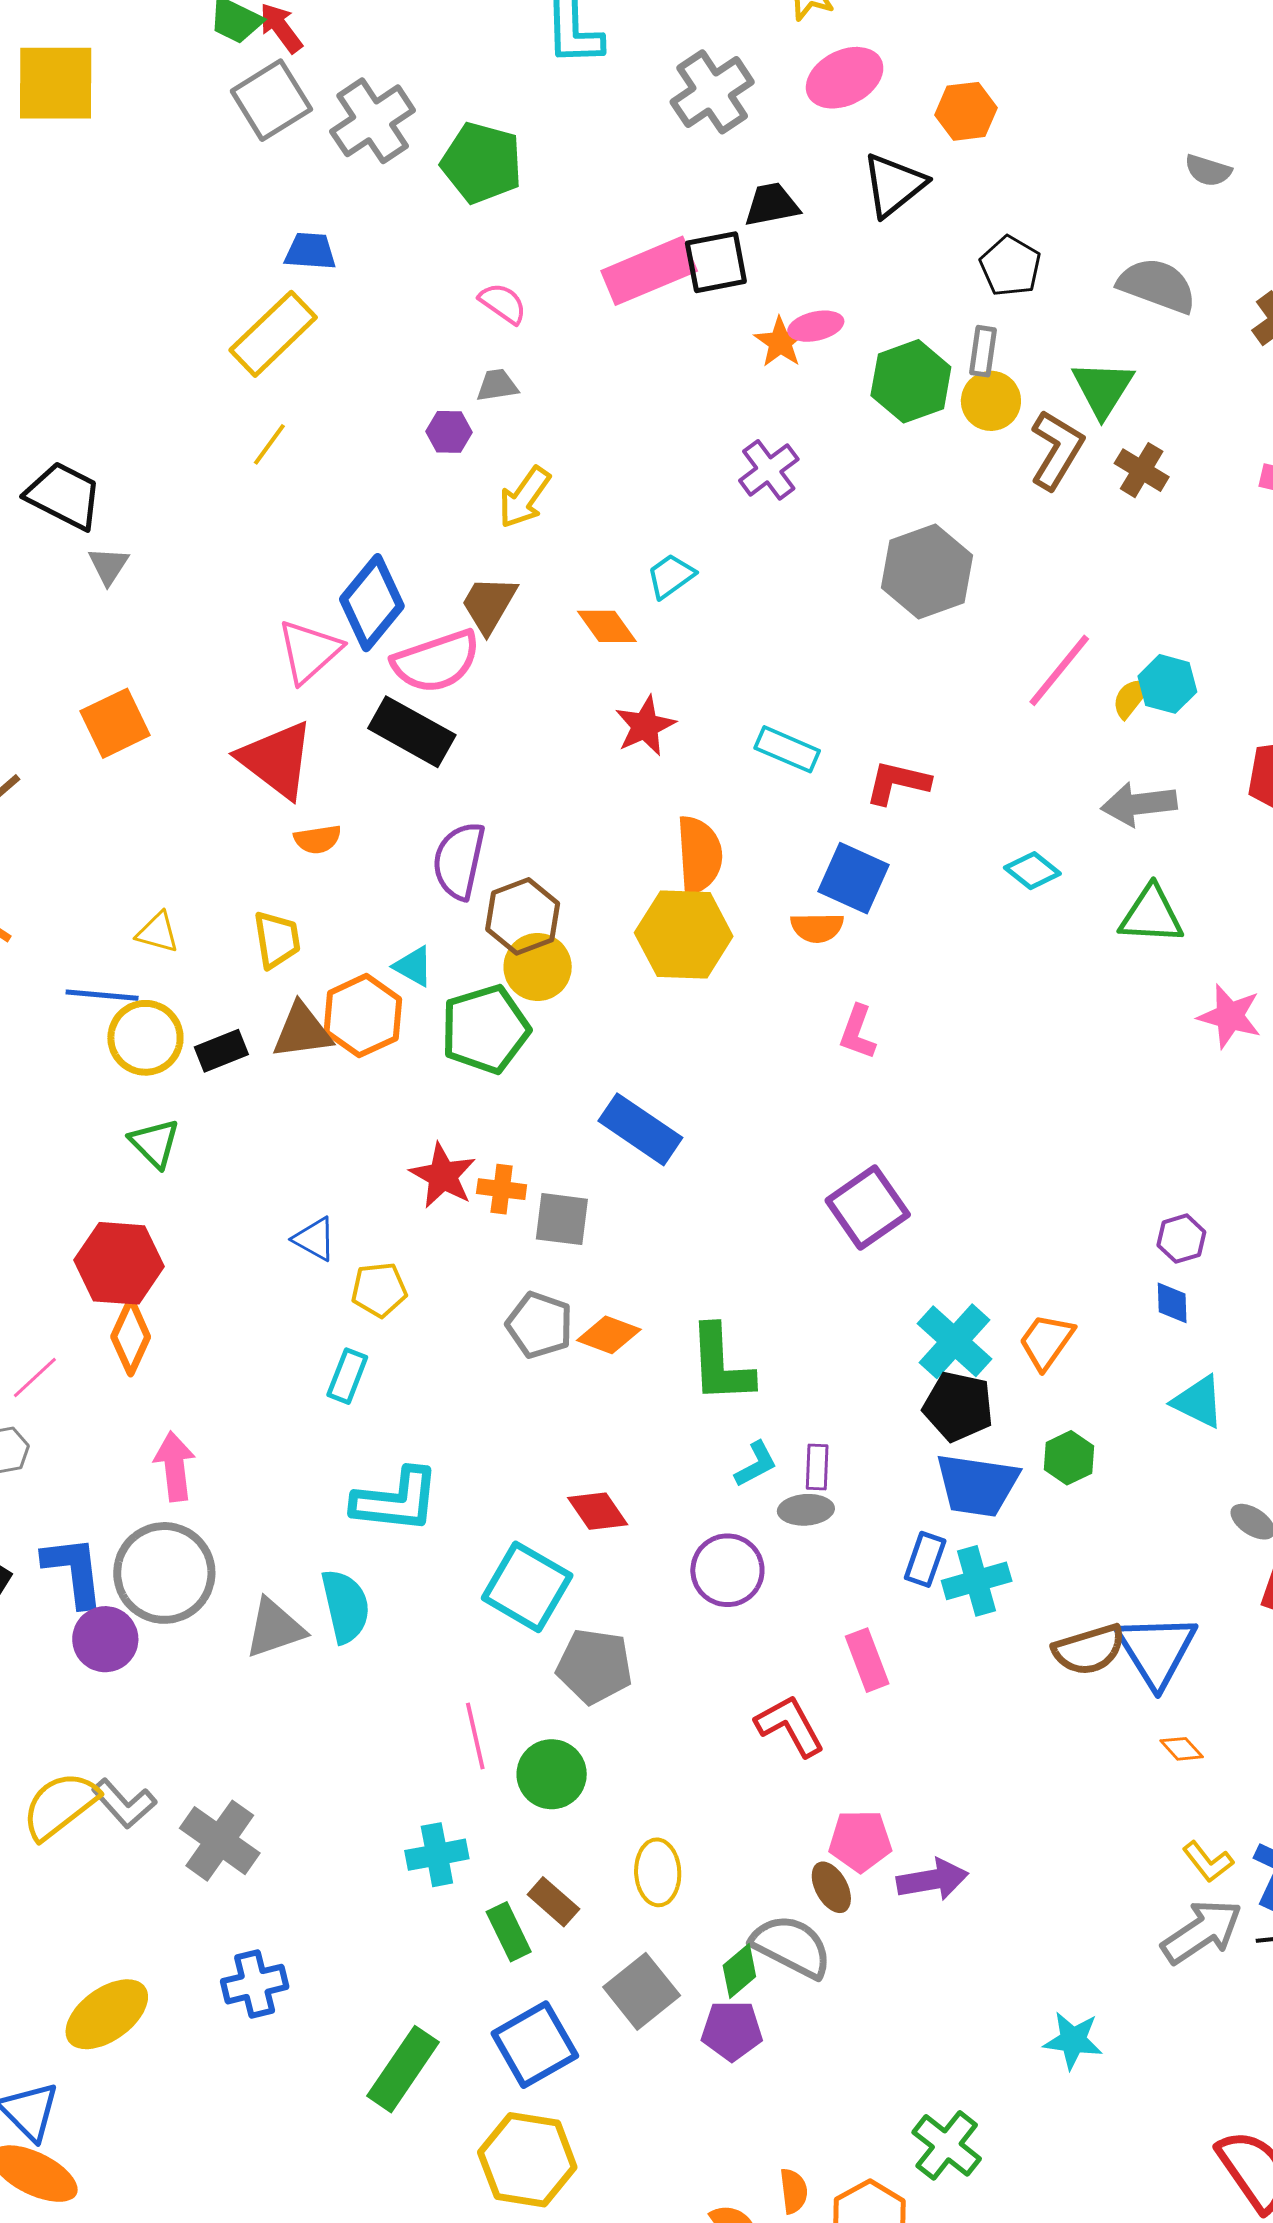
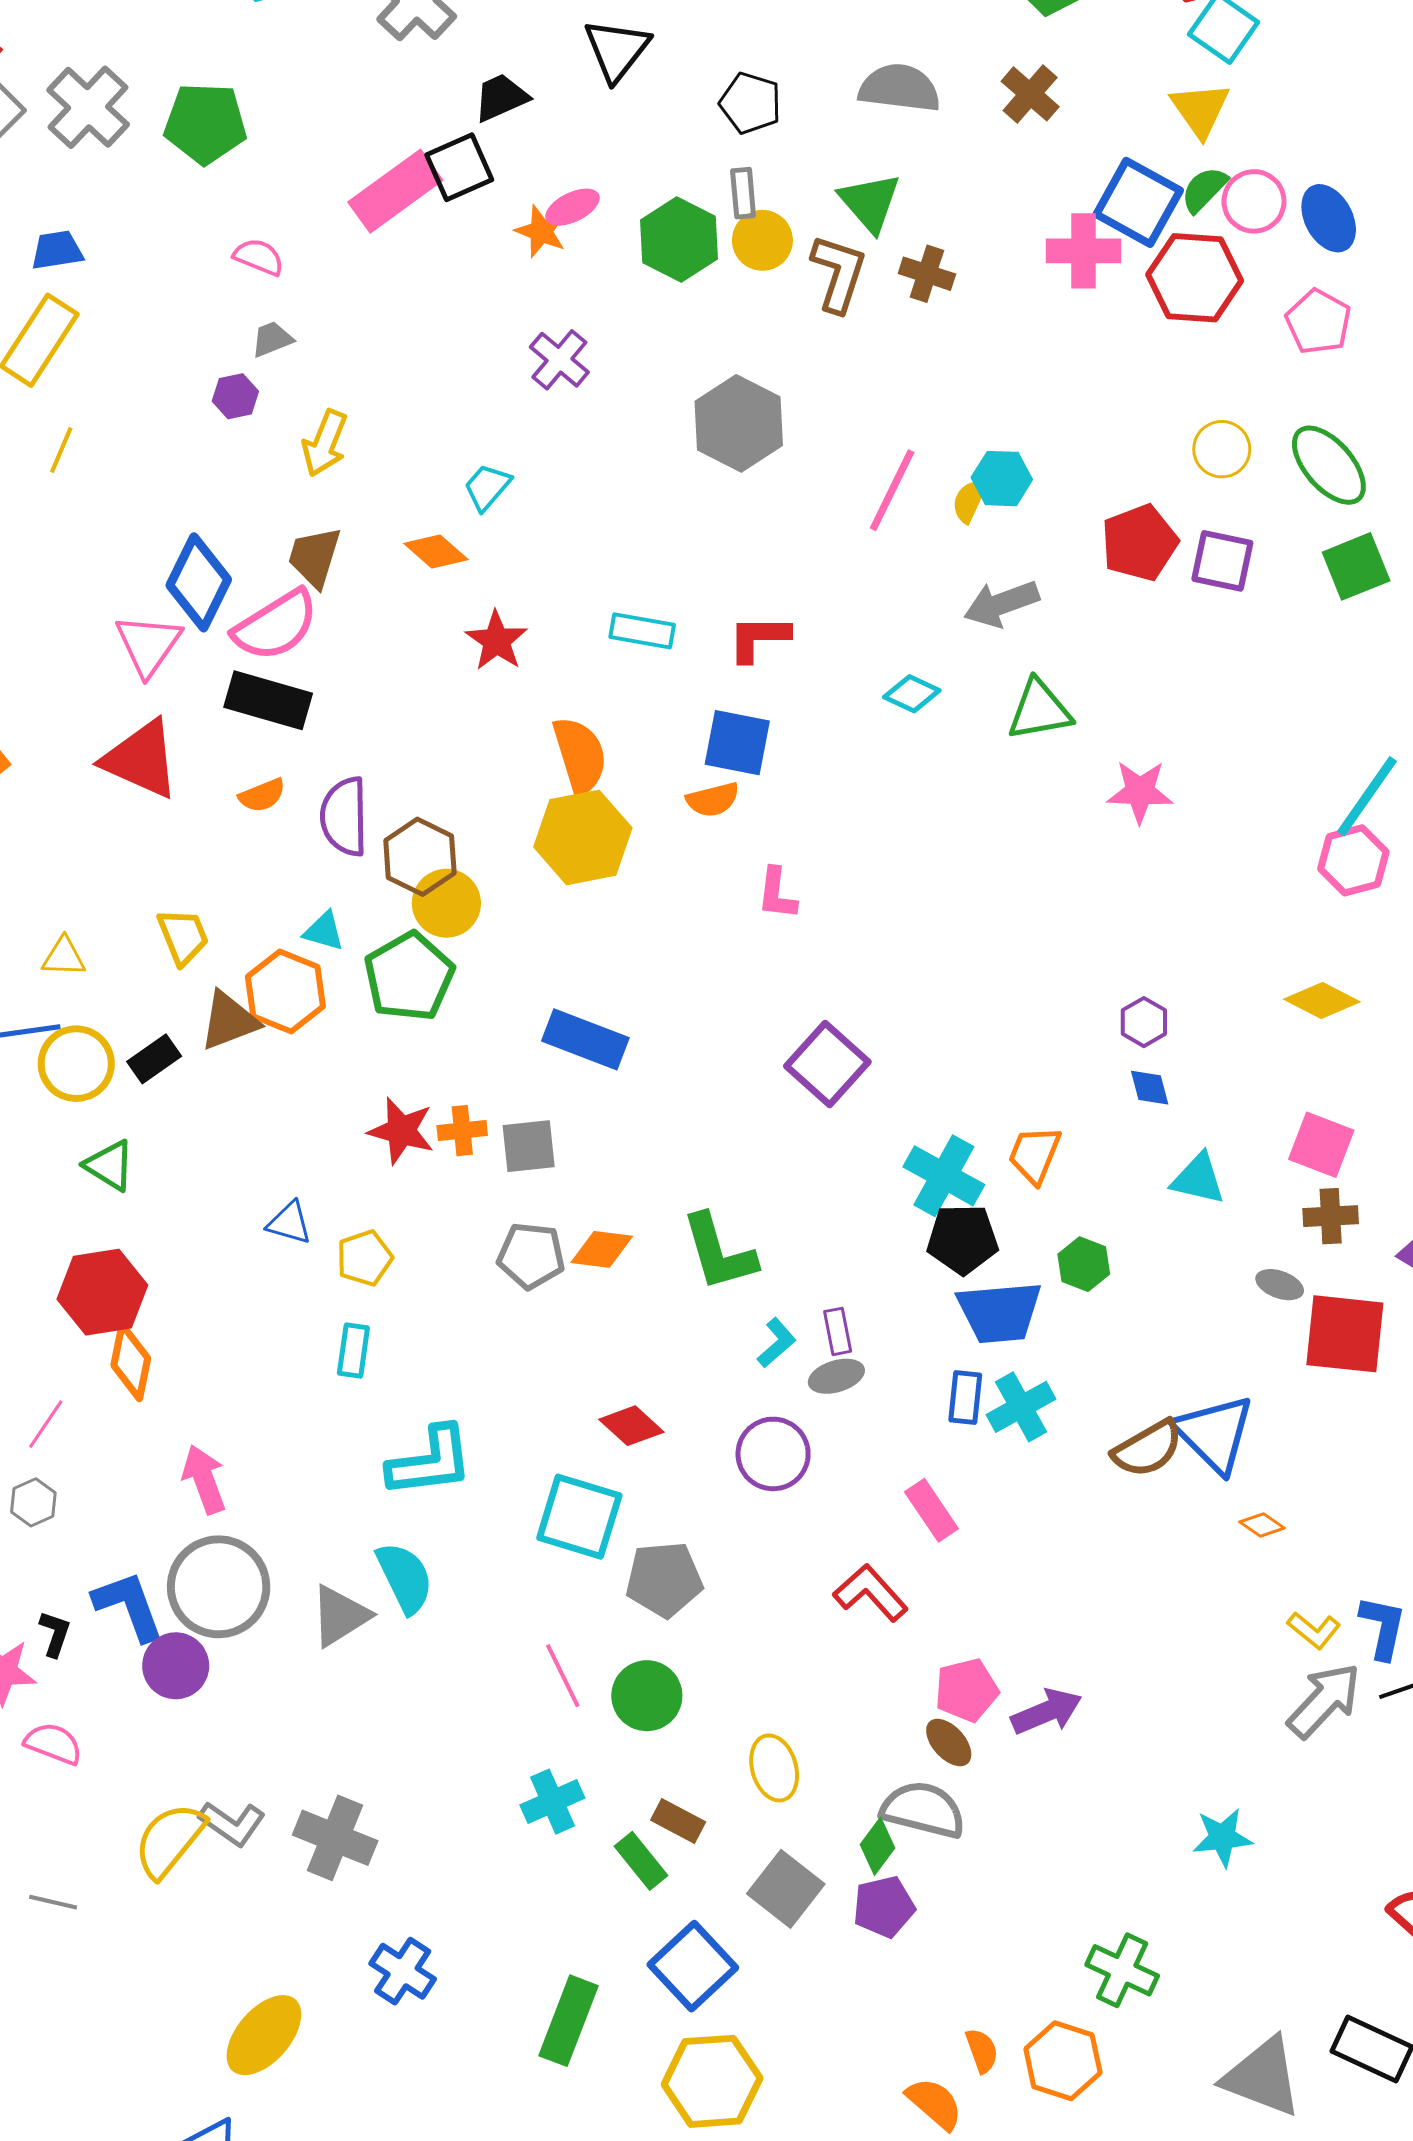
orange semicircle: (318, 839) -> (262, 795), moved
blue cross: (255, 1984) -> (403, 1971), turned -30

